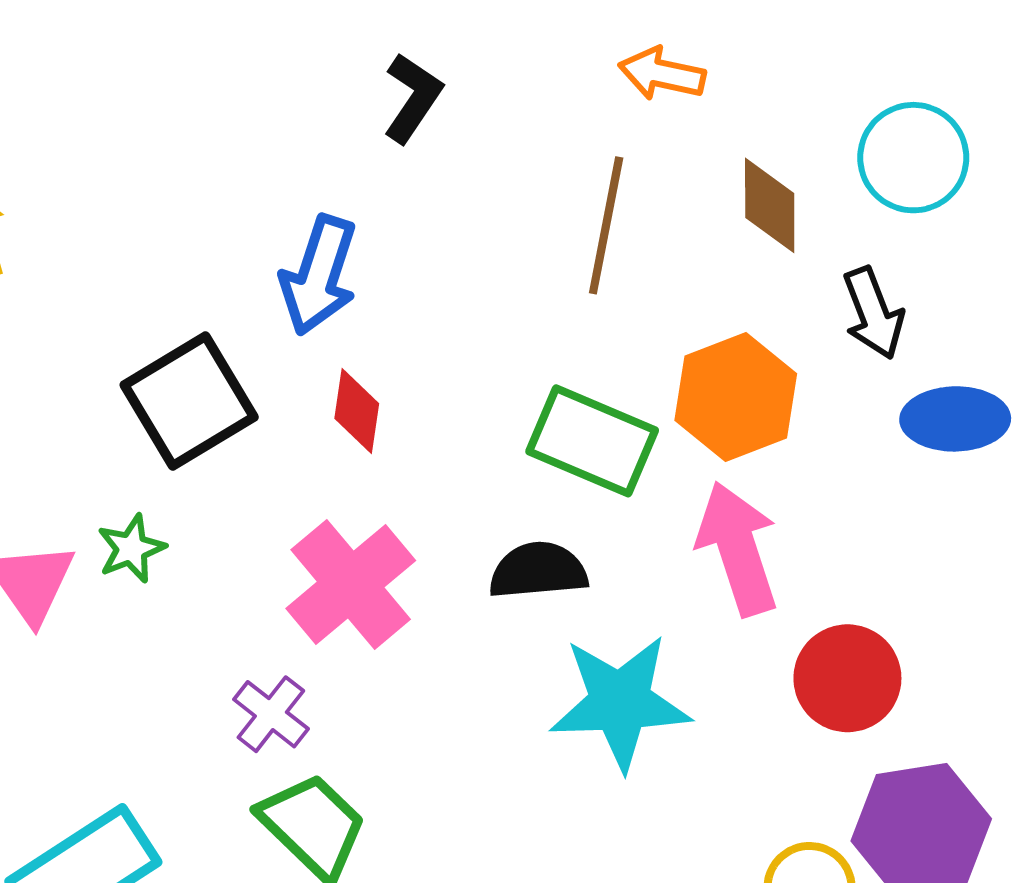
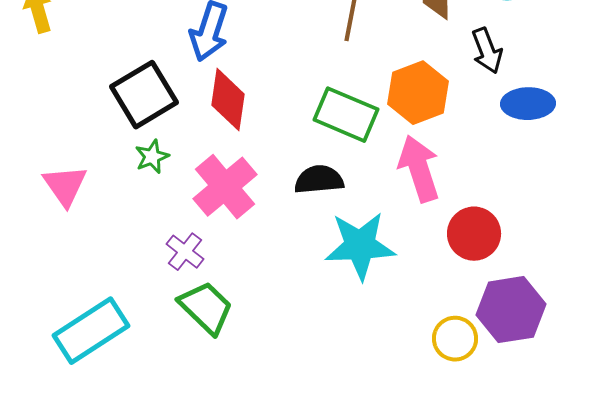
red diamond: (357, 411) -> (228, 100), size x1.5
green star: (131, 549) -> (152, 157), moved

